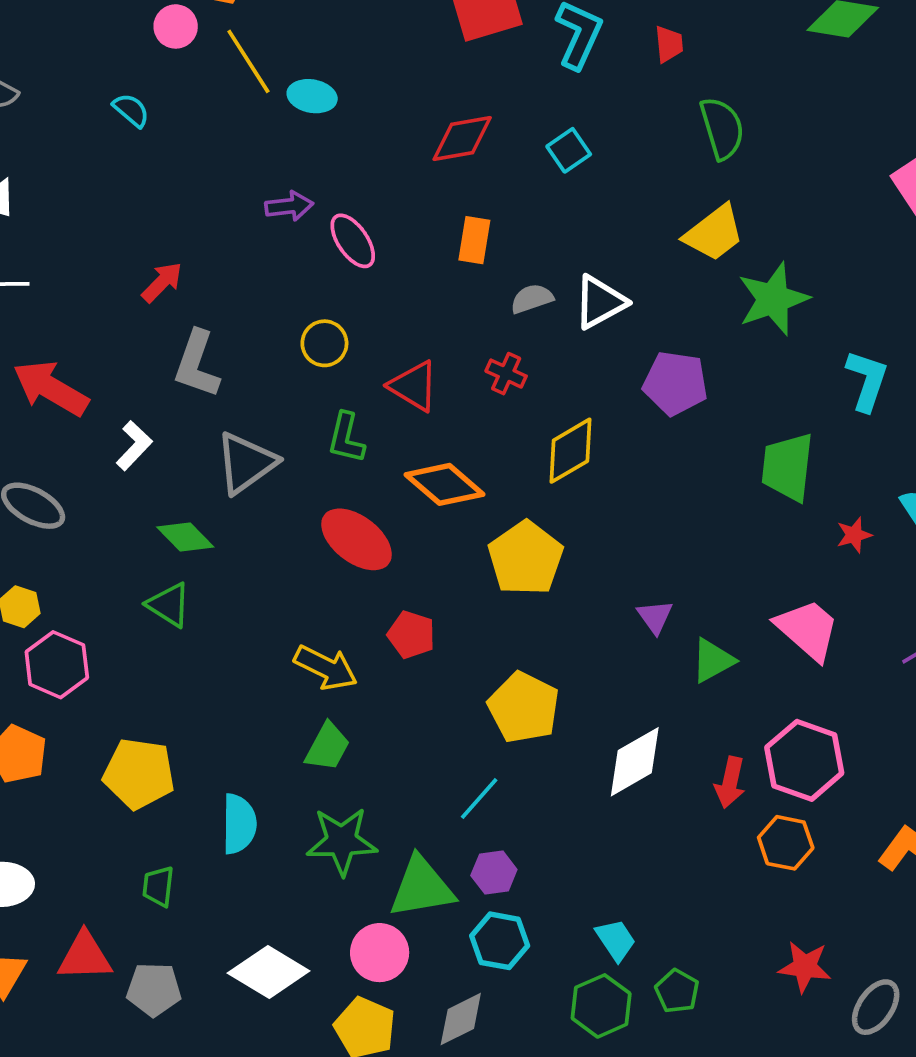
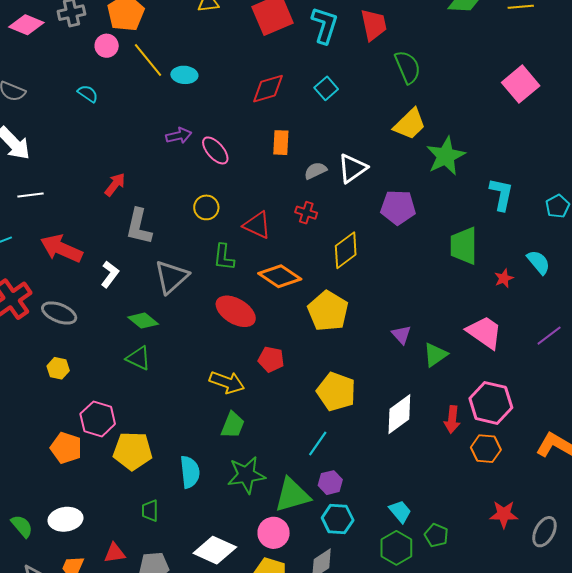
red trapezoid: (669, 44) -> (374, 25), size x1.6
pink hexagon: (57, 665) -> (98, 419), moved
red triangle: (85, 956) -> (115, 553), size x0.7

